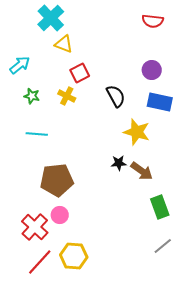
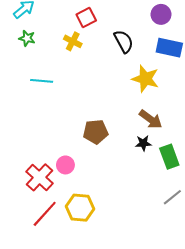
green star: (32, 96) -> (27, 38), moved
black star: (119, 163) -> (143, 143), moved
brown pentagon: (57, 180) -> (96, 132), moved, size x0.7

